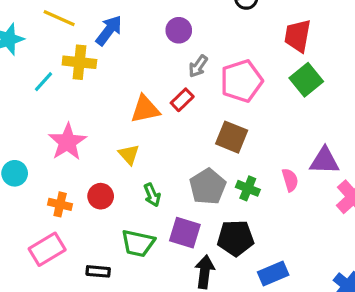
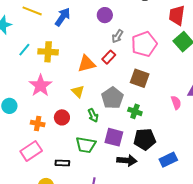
yellow cross: (79, 62) -> (48, 52), moved
gray pentagon: (208, 187) -> (112, 98), moved
green cross: (248, 188) -> (135, 111), moved
black arrow: (205, 272) -> (127, 160), turned 90

